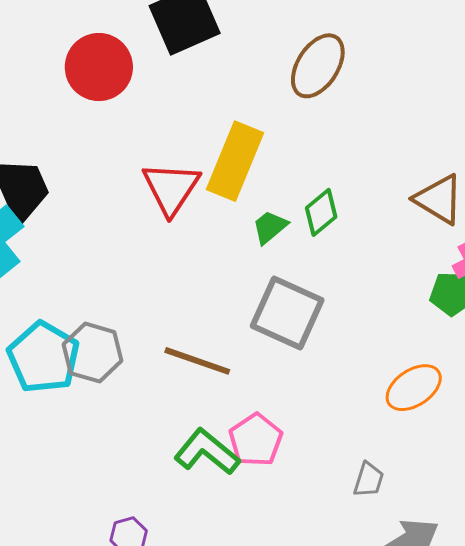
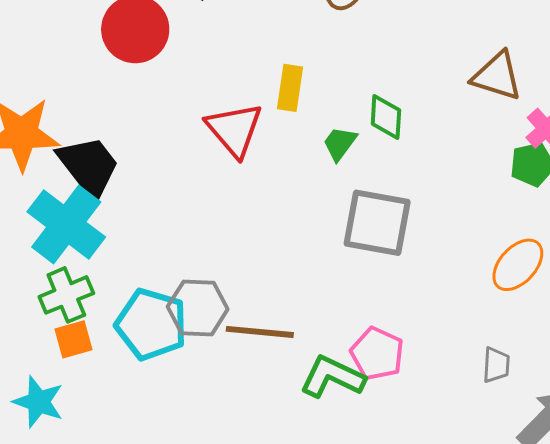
yellow rectangle: (235, 161) -> (290, 88), size x0.6
green diamond: (321, 212) -> (386, 117), turned -33
brown line: (197, 361) -> (260, 332), moved

